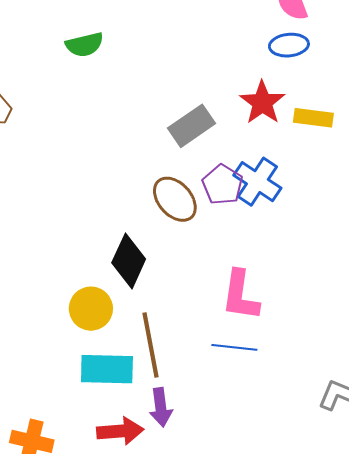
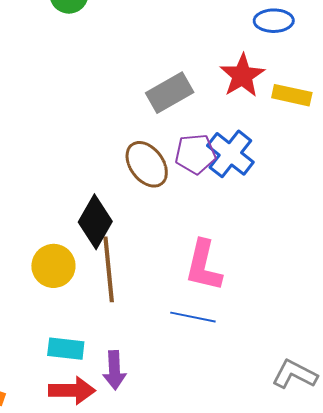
purple pentagon: (223, 185) -> (195, 154), turned 30
brown line: (150, 345) -> (109, 269), moved
cyan rectangle: (107, 369) -> (66, 349), moved, size x0.7

